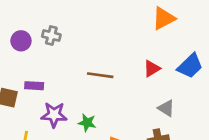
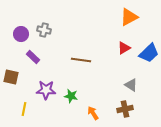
red triangle: (152, 69) -> (124, 48), moved
purple rectangle: (34, 86) -> (33, 57), moved, turned 40

